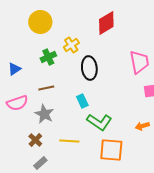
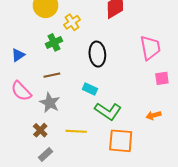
yellow cross: (71, 45) -> (72, 22), moved
cyan rectangle: (82, 101) -> (90, 89), turned -40
pink semicircle: (17, 103) -> (21, 91), turned 65

